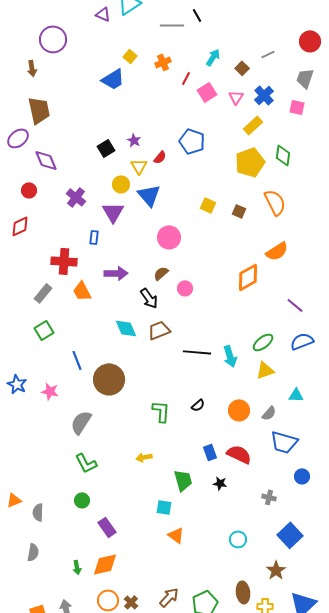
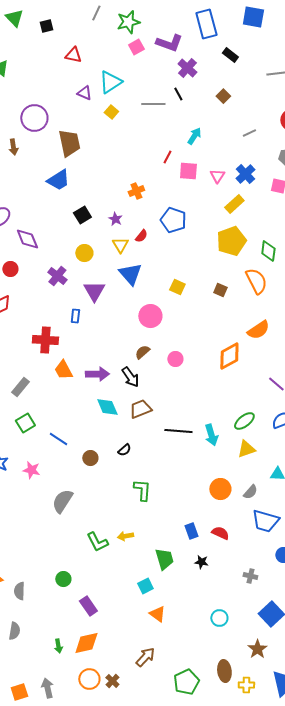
yellow square: (130, 56) -> (111, 112), moved
orange cross: (163, 62) -> (136, 191), moved
brown square: (242, 68) -> (223, 96), moved
blue trapezoid: (113, 79) -> (58, 180), moved
pink square: (207, 92) -> (188, 171), turned 36
brown trapezoid: (39, 110) -> (69, 143), moved
black square: (106, 148) -> (82, 215), moved
green diamond: (283, 155) -> (268, 251), moved
yellow circle: (121, 184) -> (84, 253), moved
yellow square: (208, 205) -> (177, 287), moved
purple arrow: (116, 273) -> (97, 374), moved
pink circle: (185, 288) -> (175, 359), moved
gray rectangle: (43, 293) -> (20, 387), moved
green square: (44, 330) -> (25, 423), moved
blue line: (77, 360) -> (58, 439), turned -36
brown circle: (109, 379) -> (90, 458), size x0.5
black semicircle: (198, 405) -> (124, 450), moved
red semicircle: (239, 454) -> (220, 533), size x0.7
green L-shape: (86, 463) -> (97, 542), moved
cyan square: (164, 507) -> (145, 586), turned -35
brown arrow: (169, 597) -> (145, 657), moved

